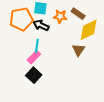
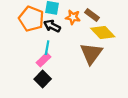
orange pentagon: (21, 19) -> (31, 19), turned 30
yellow diamond: (89, 30) -> (103, 32), turned 70
brown triangle: (78, 50) -> (91, 53), size x1.6

